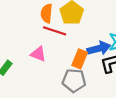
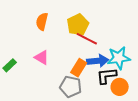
orange semicircle: (47, 13) -> (42, 21), moved
red line: (55, 31) -> (87, 39), moved

